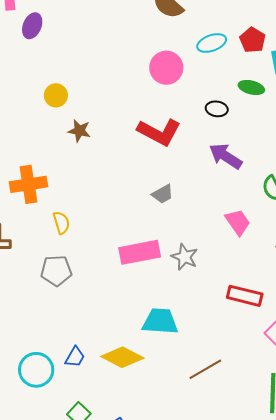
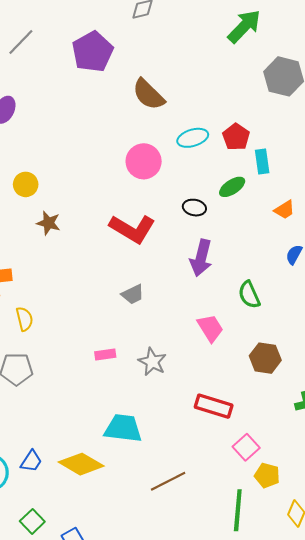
green ellipse: (251, 87) -> (232, 187), turned -50
purple arrow: (226, 156) -> (201, 258), turned -112
pink rectangle: (140, 252) -> (105, 354), size x0.5

